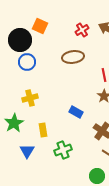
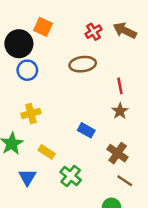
yellow rectangle: (43, 130) -> (47, 152), turned -48
green cross: (63, 150) -> (71, 176), turned -30

